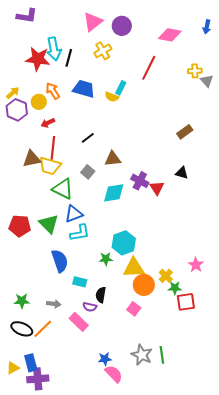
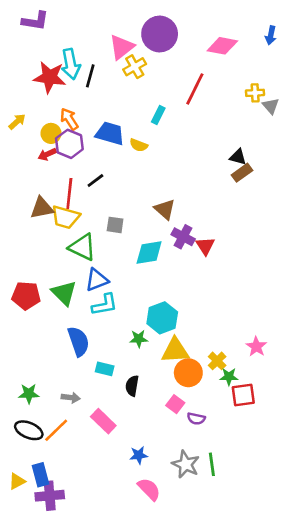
pink triangle: (93, 22) -> (122, 47), moved
purple circle: (122, 26) -> (160, 34), size x1.4
blue trapezoid: (84, 89) -> (110, 133), moved
yellow semicircle: (112, 97) -> (139, 145), moved
purple hexagon: (17, 110) -> (69, 144), moved
red arrow: (48, 123) -> (47, 154), moved
black line: (88, 138) -> (95, 180), moved
brown triangle: (113, 159) -> (165, 209), moved, turned 48
gray square: (88, 172) -> (115, 225), turned -32
black triangle: (182, 173) -> (238, 157), moved
purple semicircle: (90, 307) -> (196, 419), moved
blue star: (105, 359) -> (139, 455), moved

